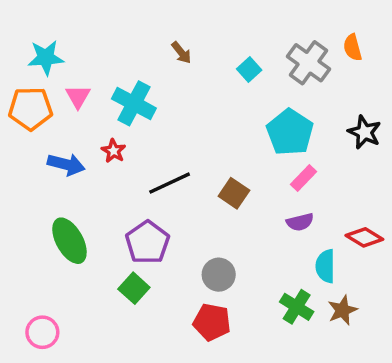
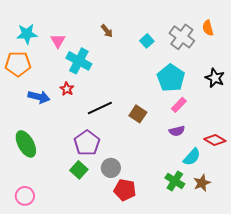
pink triangle: (78, 97) -> (58, 41), moved
green ellipse: (69, 241) -> (26, 144), moved
cyan semicircle: (325, 266) -> (192, 157), turned -138
gray circle: (219, 275) -> (111, 168), moved

